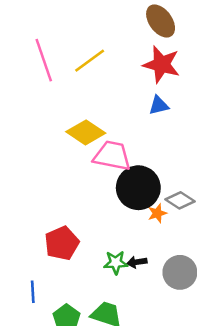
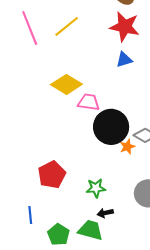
pink trapezoid: (112, 156) -> (89, 102), size x0.7
black arrow: (137, 262) -> (105, 213), moved

